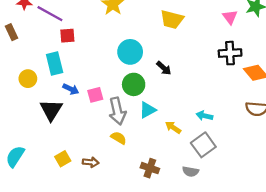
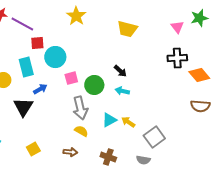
cyan circle: (130, 52) -> (55, 57), moved
blue arrow: (71, 89) -> (40, 89), turned -56
pink square: (95, 95) -> (71, 78), moved
cyan triangle: (148, 110) -> (109, 120), moved
cyan arrow: (204, 116) -> (122, 91), moved
brown arrow: (91, 162) -> (70, 152), moved

